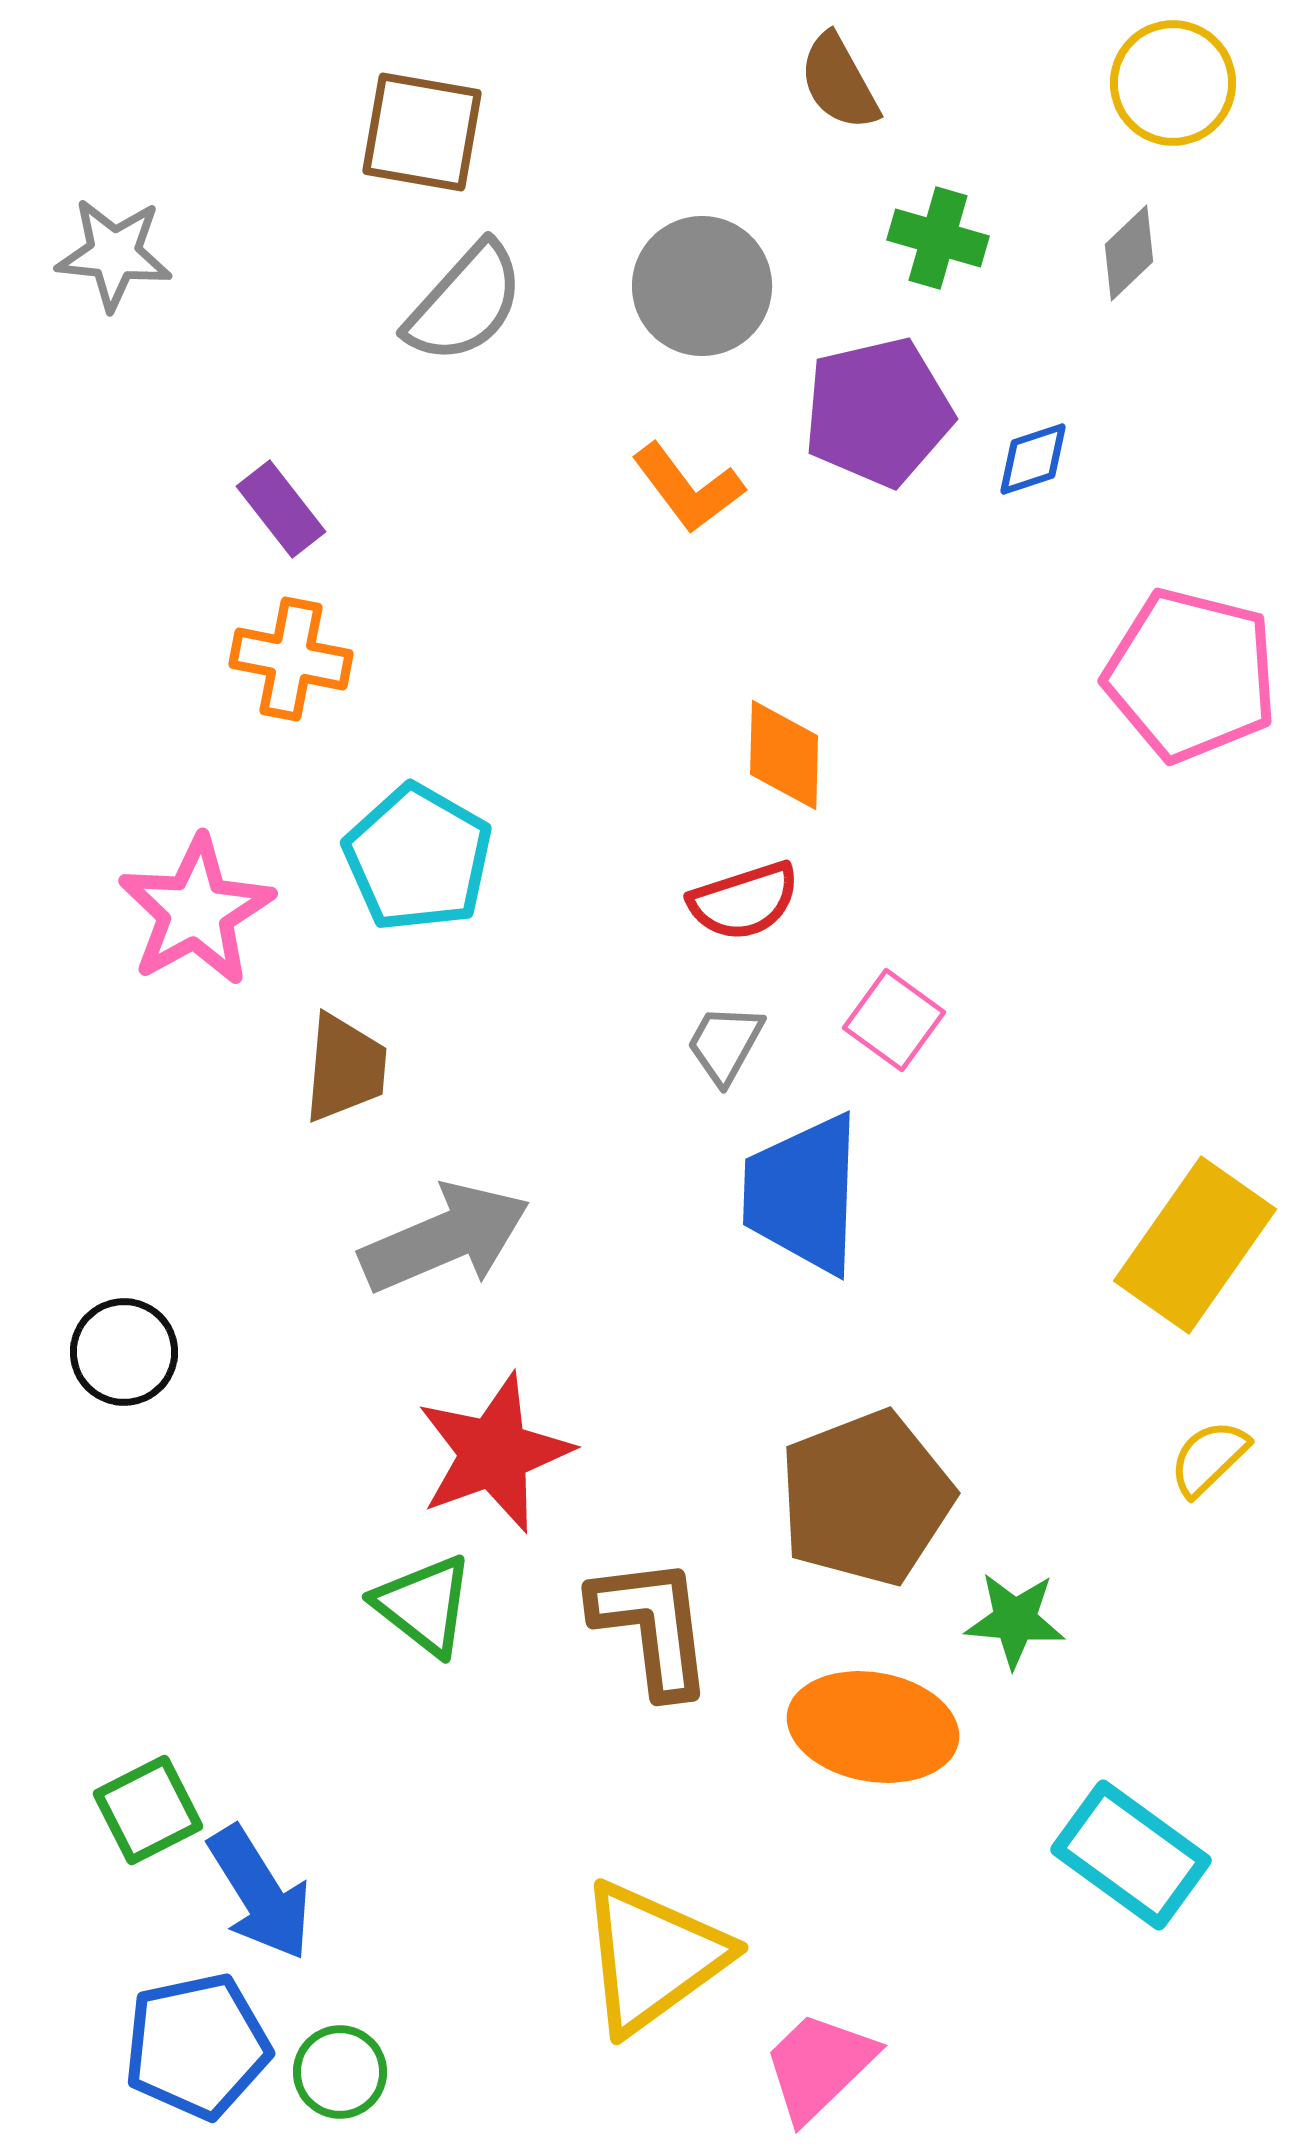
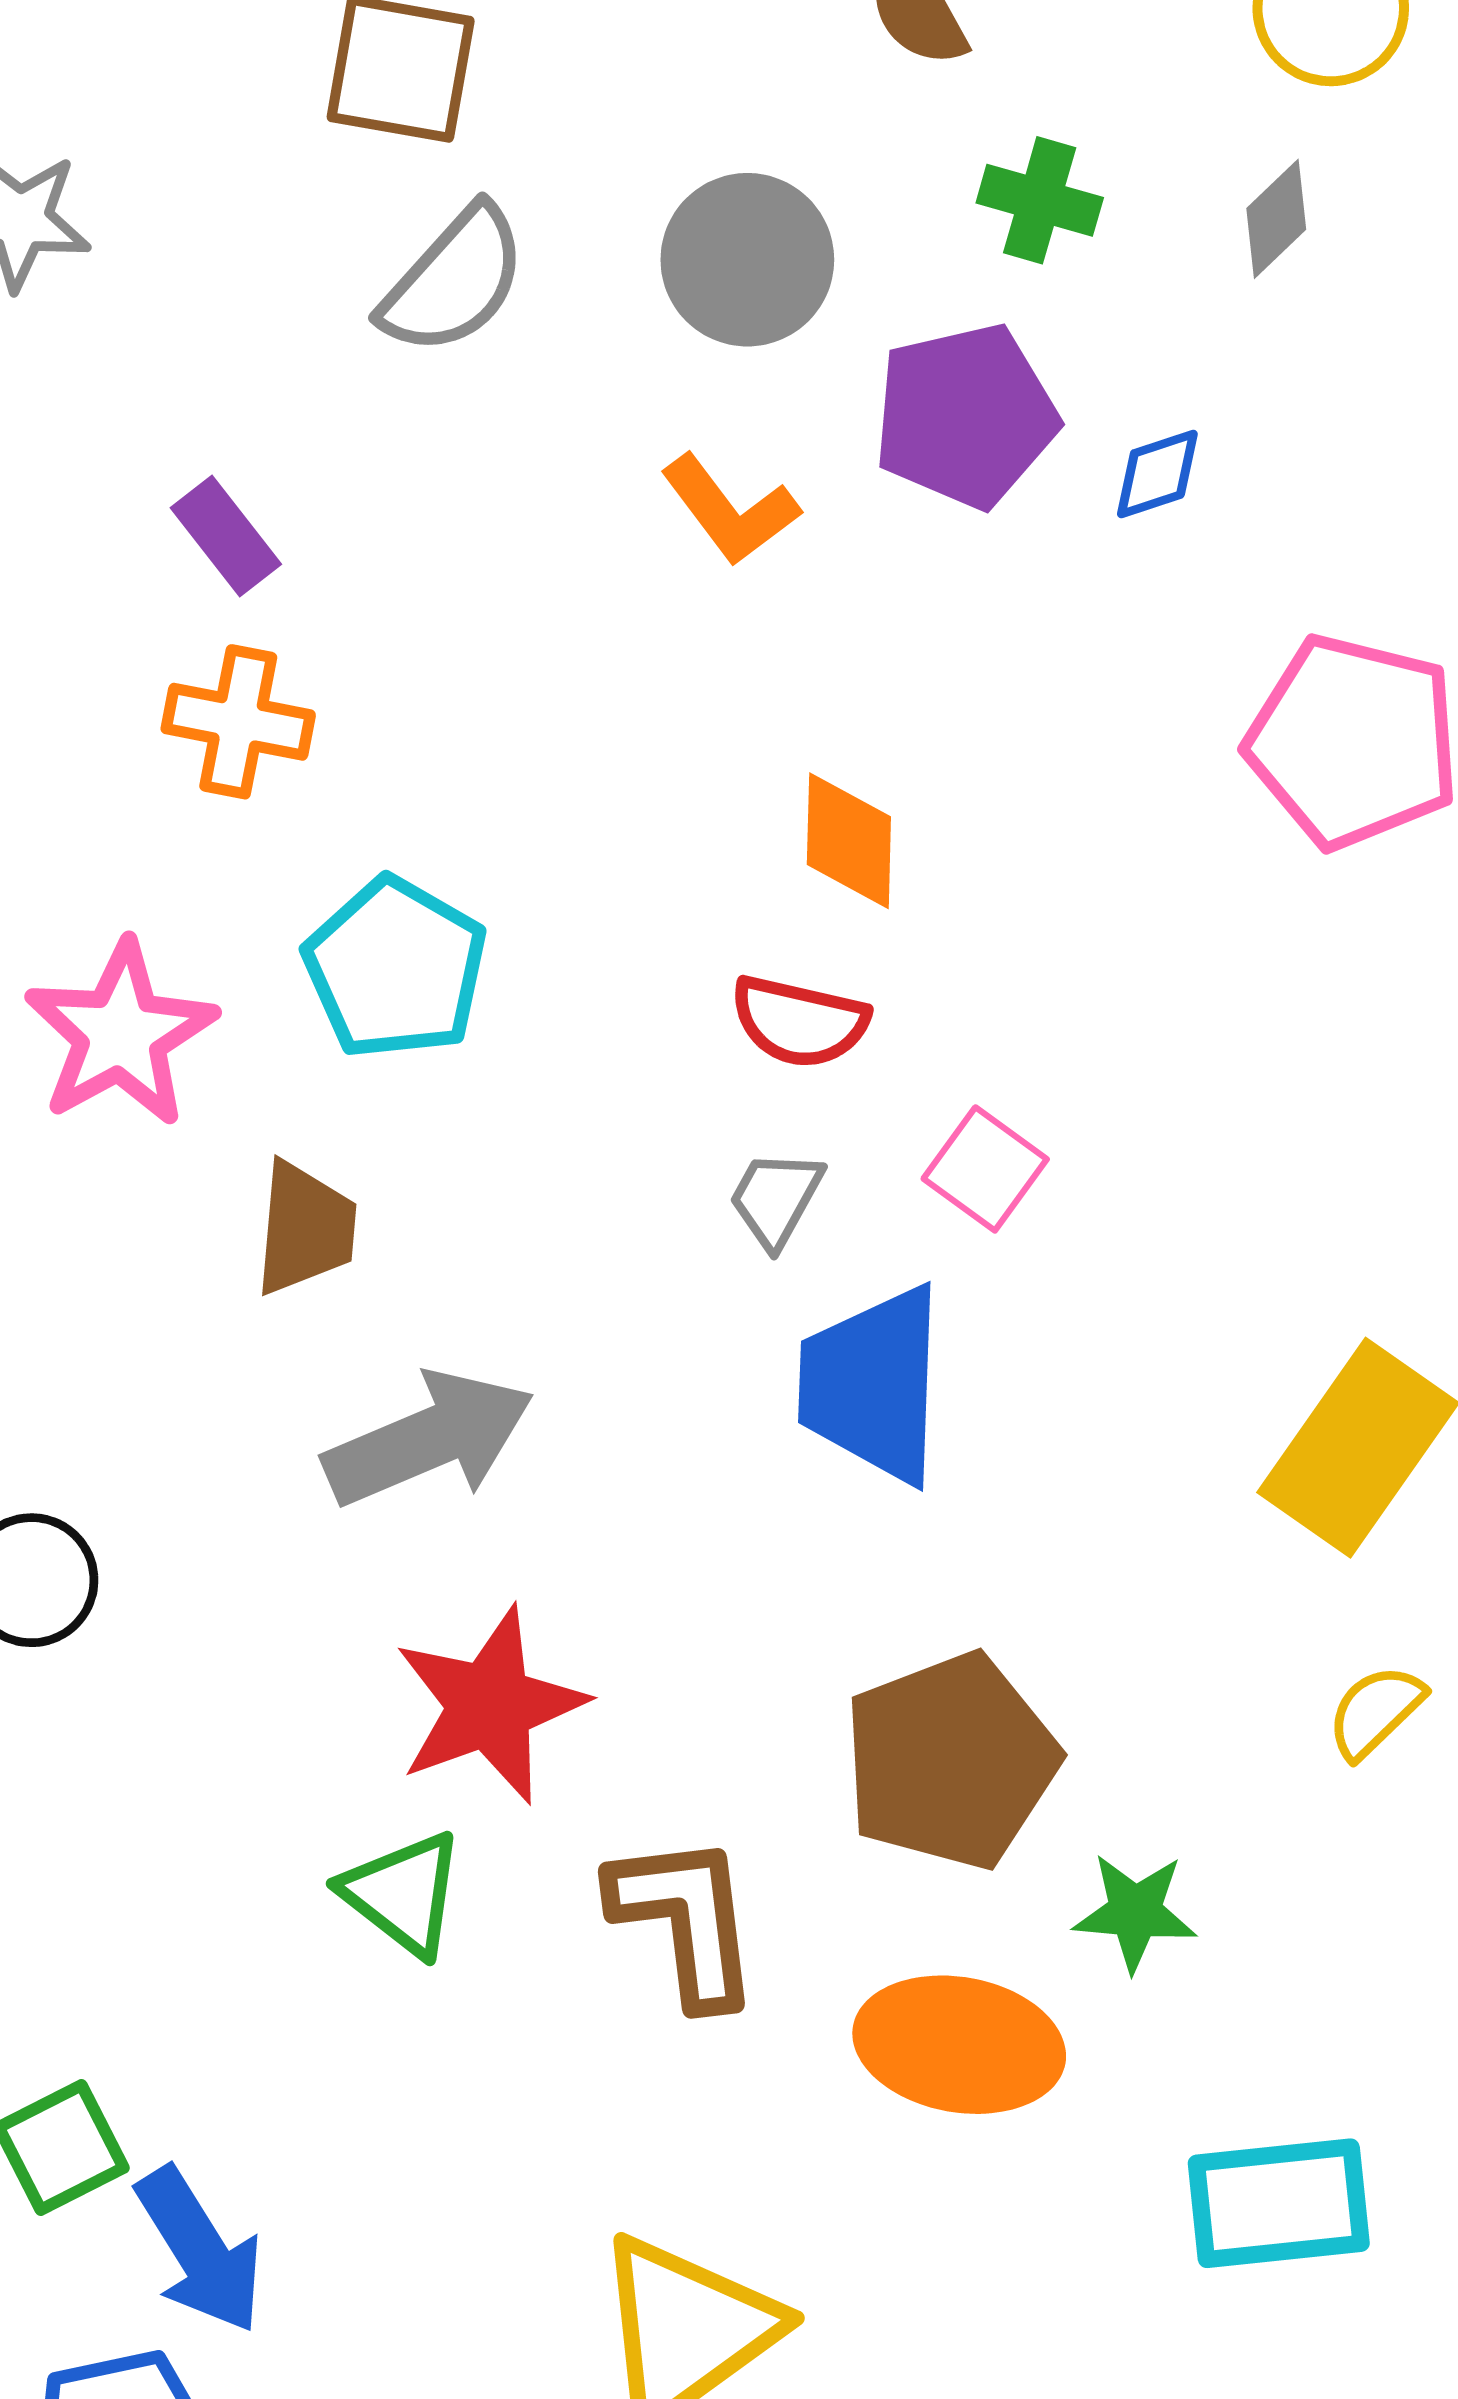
red semicircle: (744, 901) -> (799, 1022), turned 31
cyan rectangle: (1131, 1855) -> (1279, 2203), turned -42

